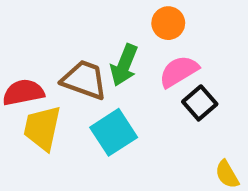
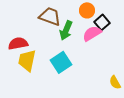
brown trapezoid: (84, 80) -> (50, 16), moved
black square: (200, 103) -> (102, 22), moved

